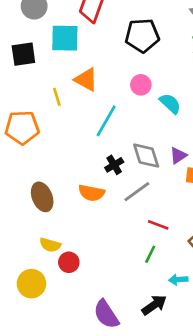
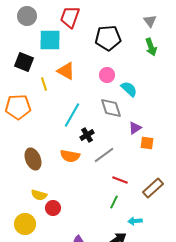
black square: (23, 54) -> (24, 62), moved, turned 30
cyan line: (106, 121) -> (72, 115), moved
gray diamond: (146, 156) -> (111, 108), moved

